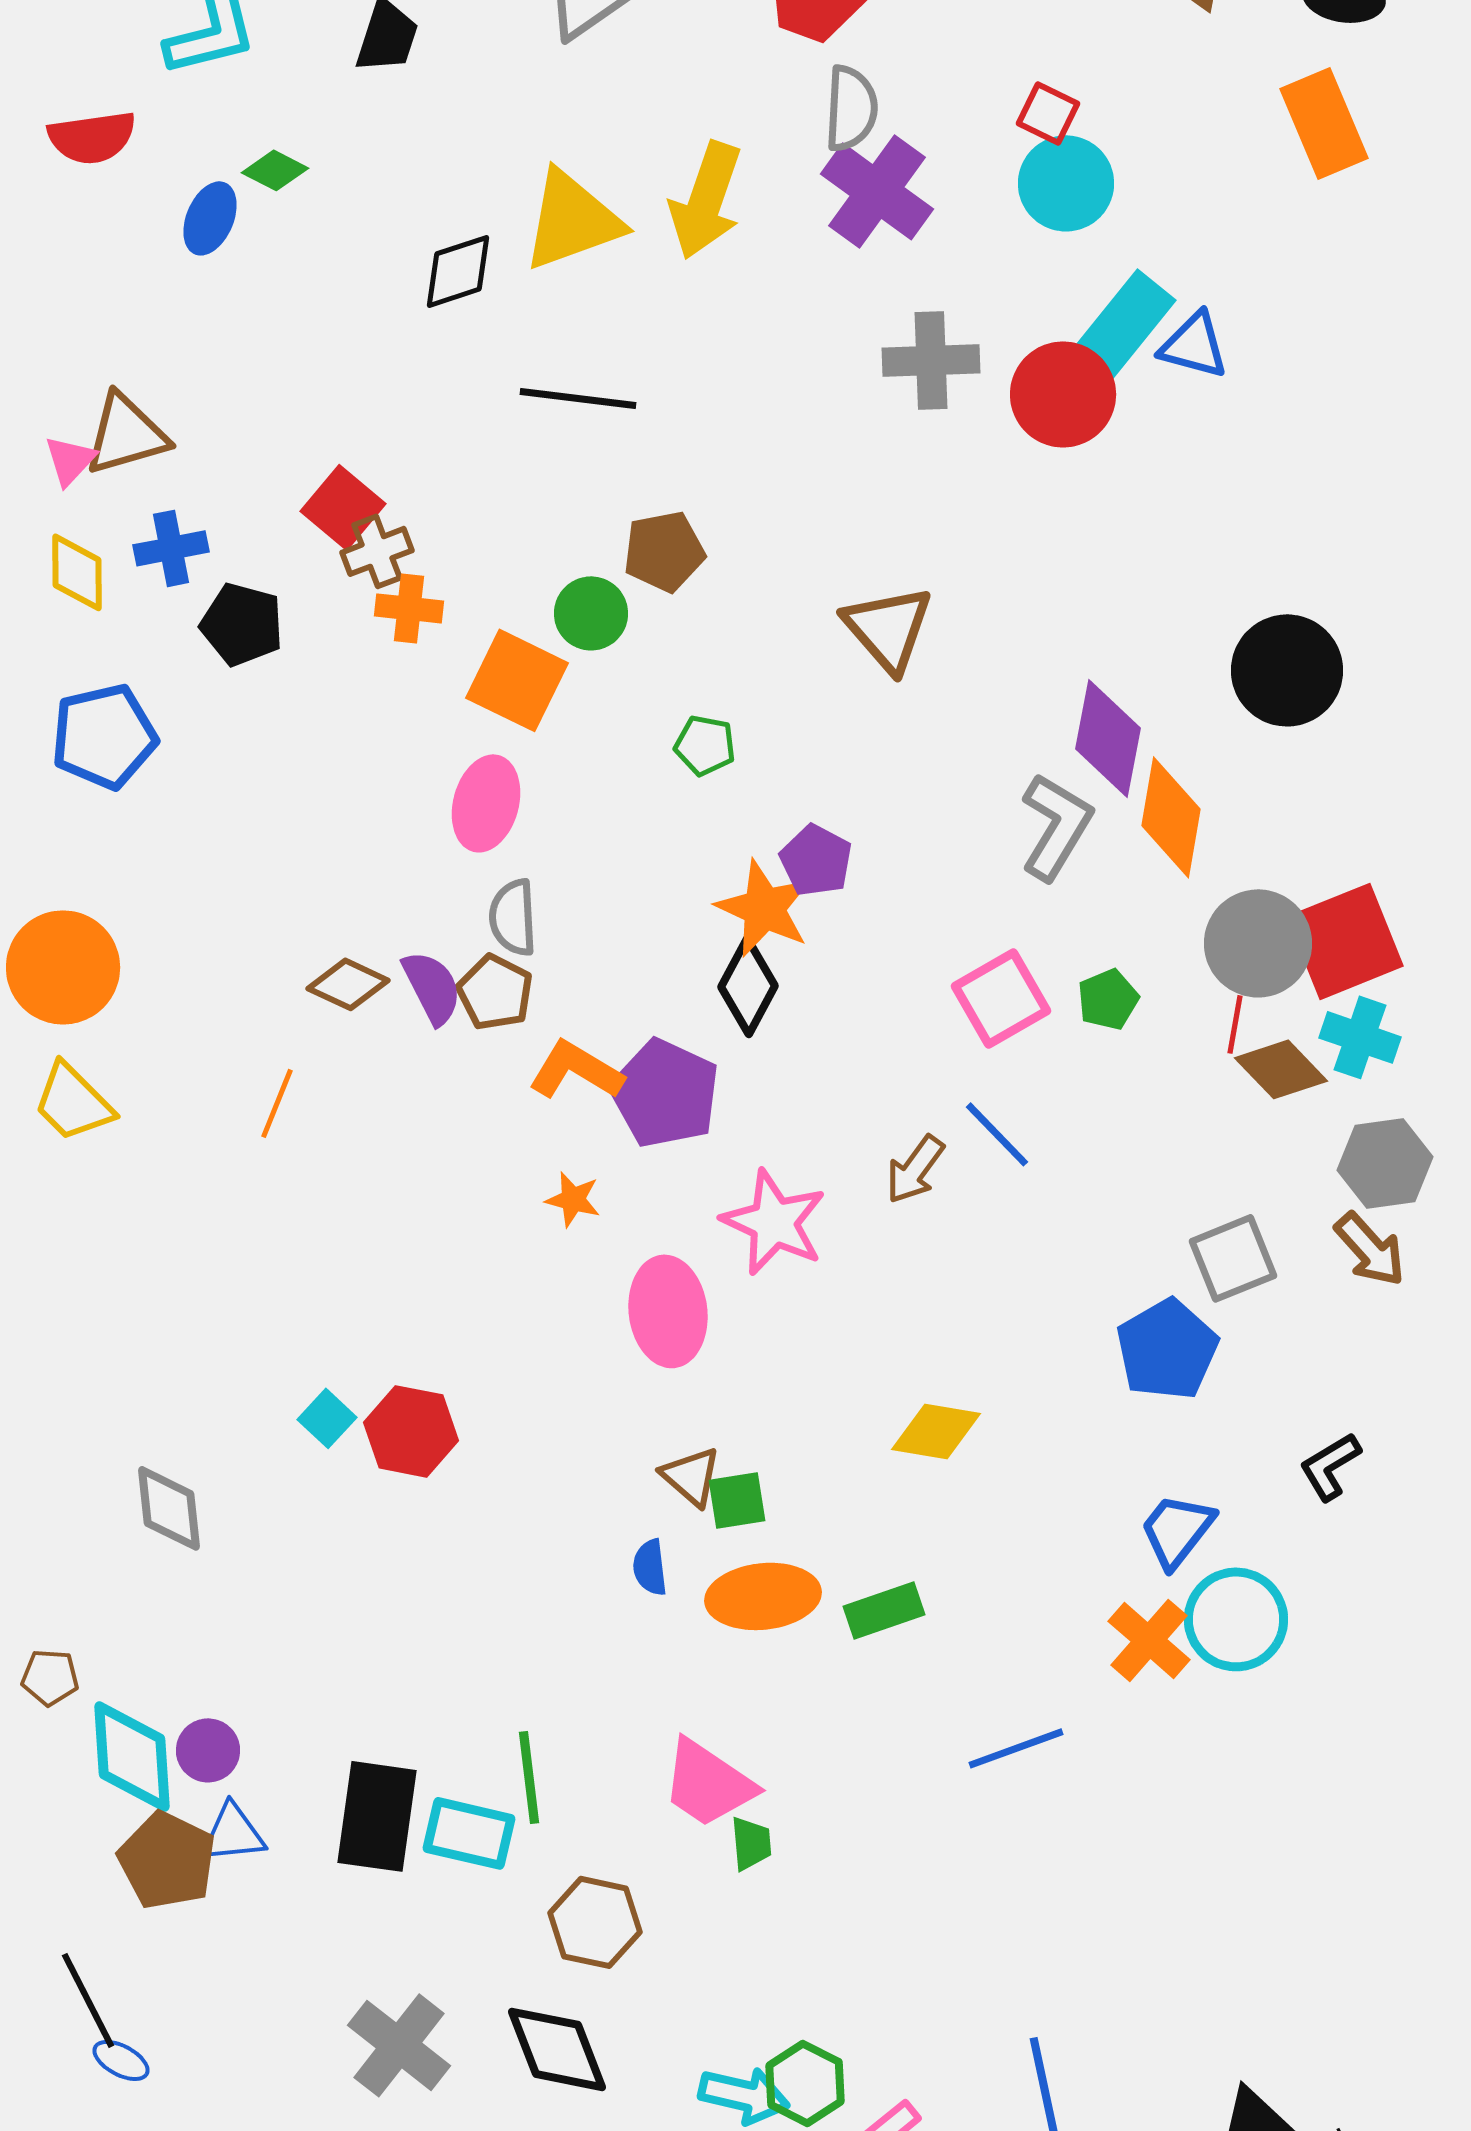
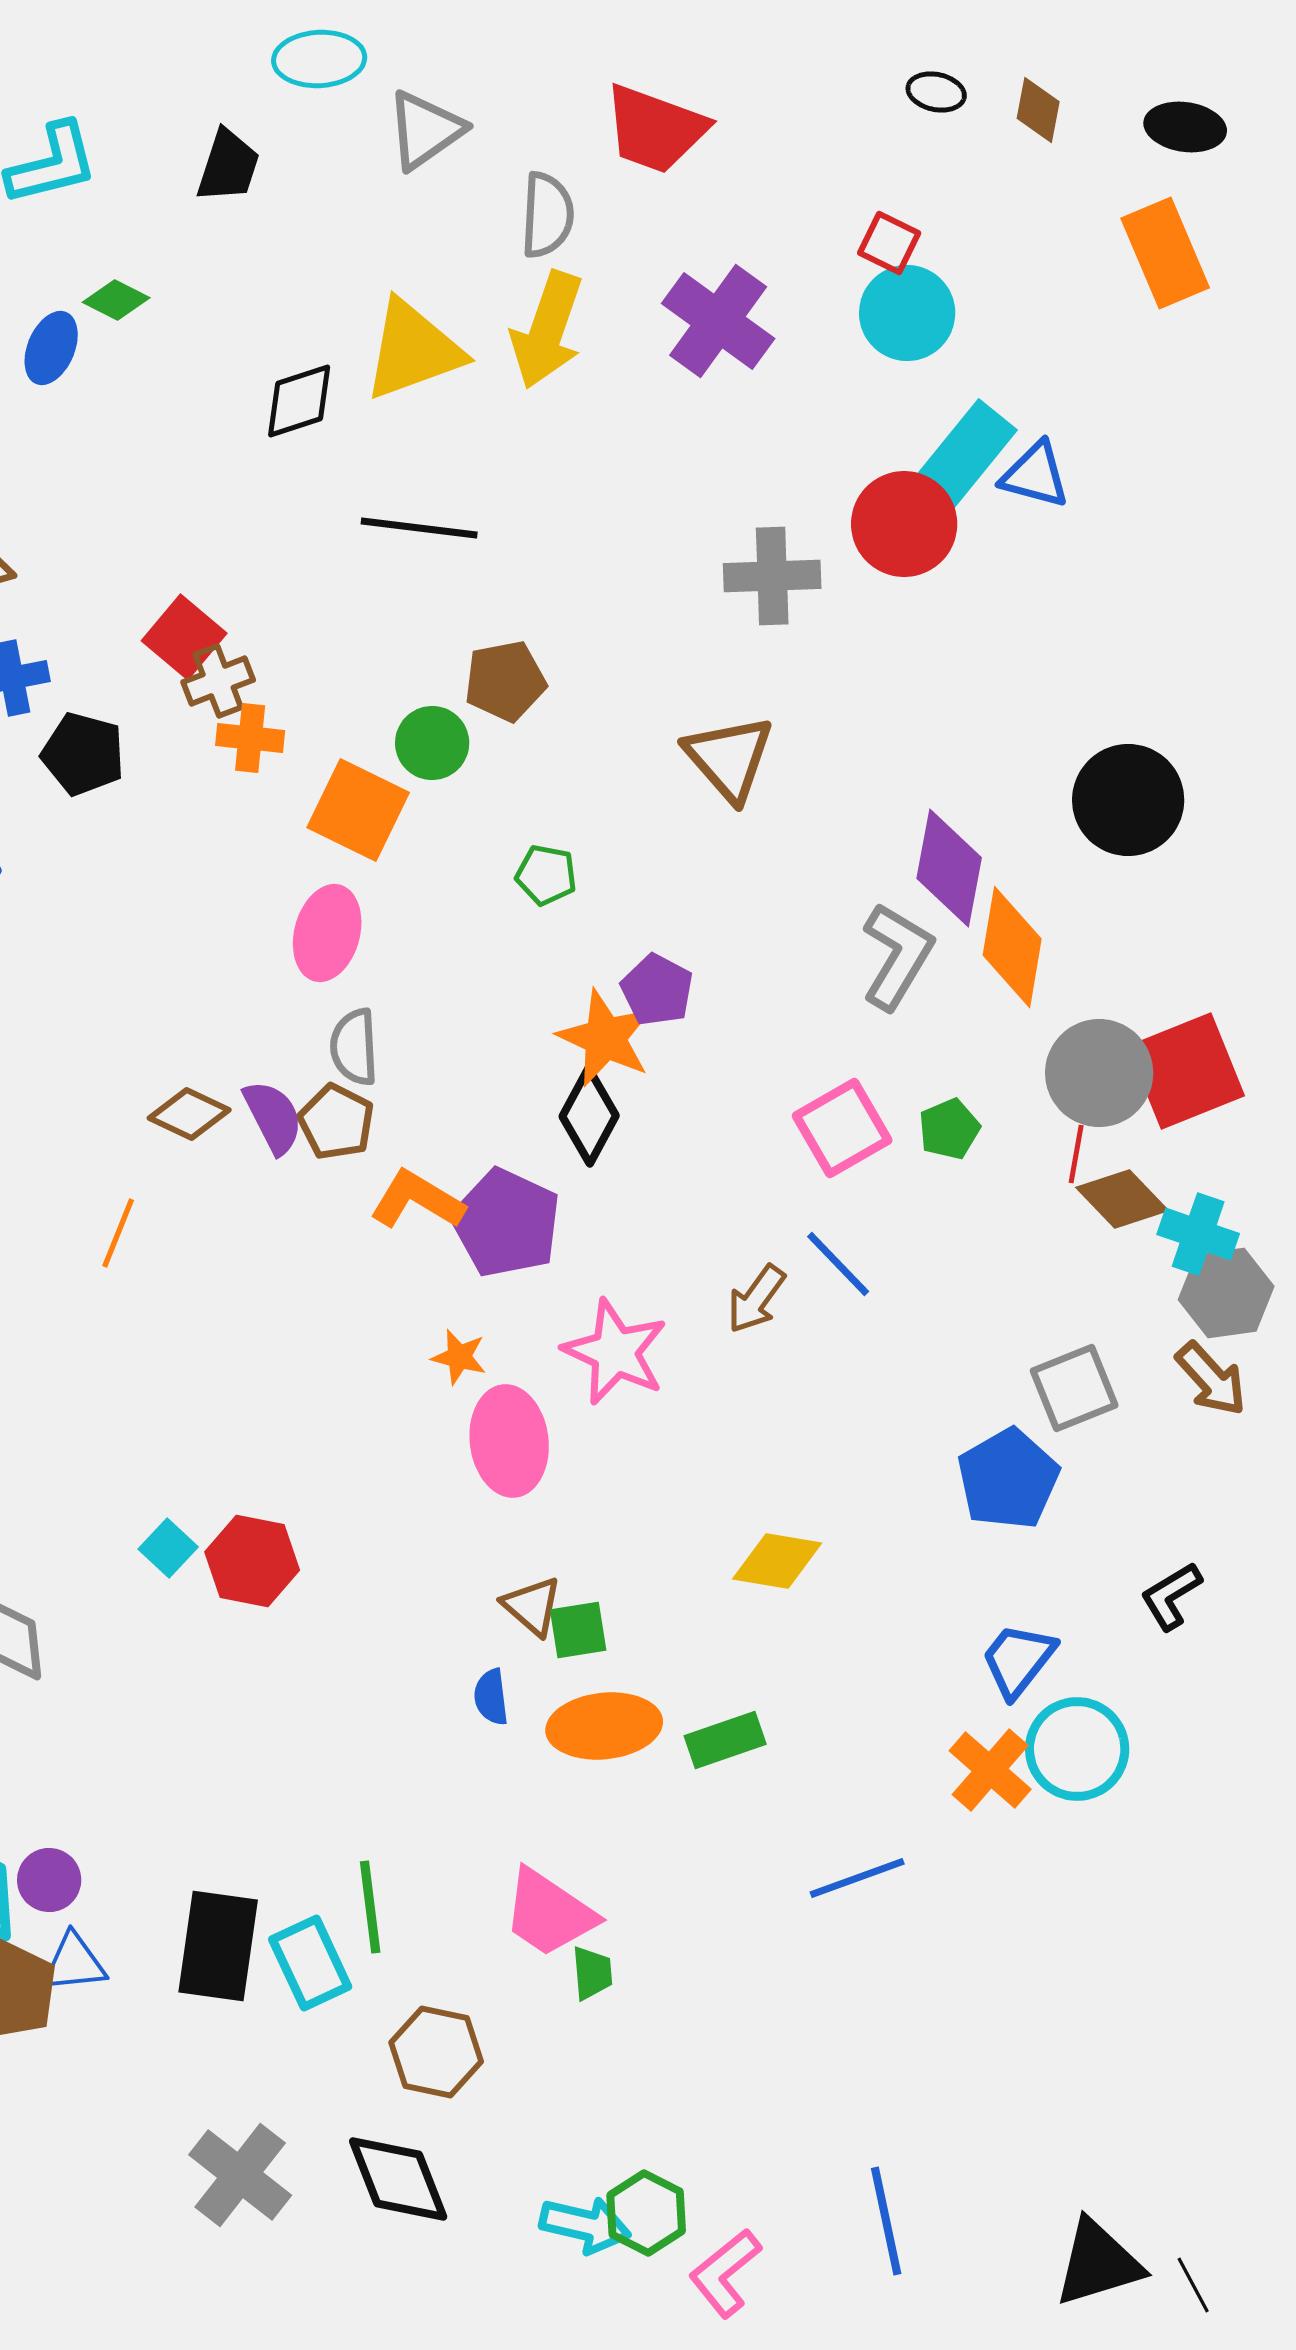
gray semicircle: (851, 108) -> (547, 215), moved
gray cross: (931, 360) -> (772, 576), moved
cyan cross: (1360, 1037) -> (1198, 1234), moved
orange star: (573, 1199) -> (459, 1357), moved
cyan rectangle: (469, 1833) -> (310, 1963), turned 52

